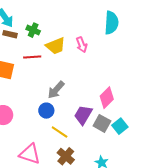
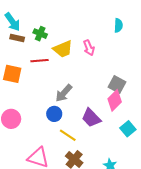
cyan semicircle: (111, 23) -> (118, 25), size x0.6
purple trapezoid: (83, 115) -> (91, 118), turned -75
gray square: (102, 123) -> (117, 84), moved

